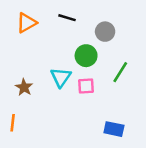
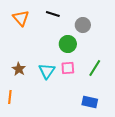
orange triangle: (27, 23) -> (21, 18), turned -42
green line: (120, 72) -> (95, 68), moved
cyan triangle: (61, 77) -> (47, 71), moved

